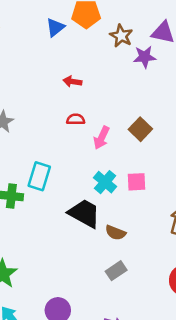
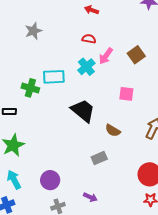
cyan rectangle: (39, 176) -> (54, 77), turned 60
cyan cross: (105, 182) -> (86, 67), moved
brown semicircle: (115, 233) -> (113, 130), moved

